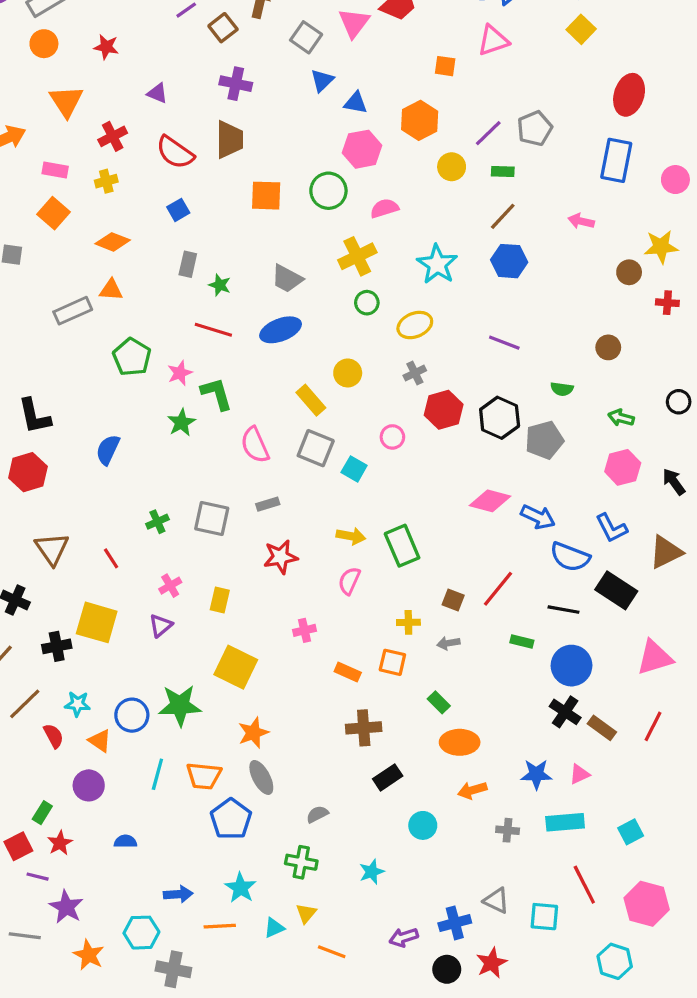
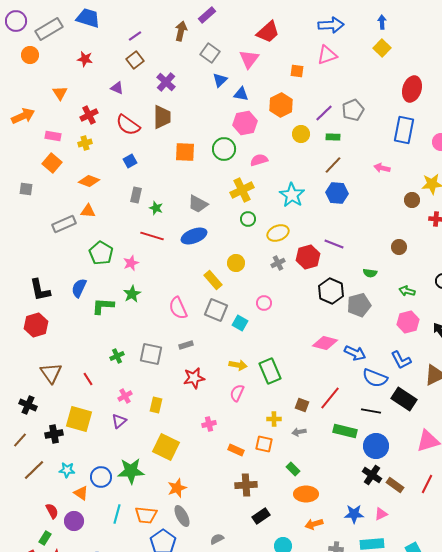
pink triangle: (354, 23) -> (249, 59), moved
brown square: (223, 28) -> (135, 60), moved
orange circle: (44, 44) -> (30, 55), moved
purple cross: (236, 84) -> (166, 82), turned 30
orange triangle: (66, 101) -> (60, 93), size x0.7
green L-shape: (217, 394) -> (103, 306), moved, turned -70
red hexagon: (444, 410) -> (308, 257), moved
blue semicircle: (108, 450) -> (79, 288), moved
green rectangle: (522, 642) -> (345, 431), size x1.6
red semicircle: (54, 736) -> (52, 511), moved

